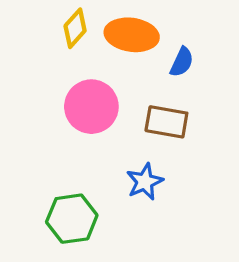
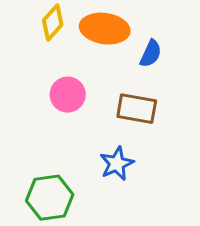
pink circle: (91, 107) -> (68, 95), size x0.7

